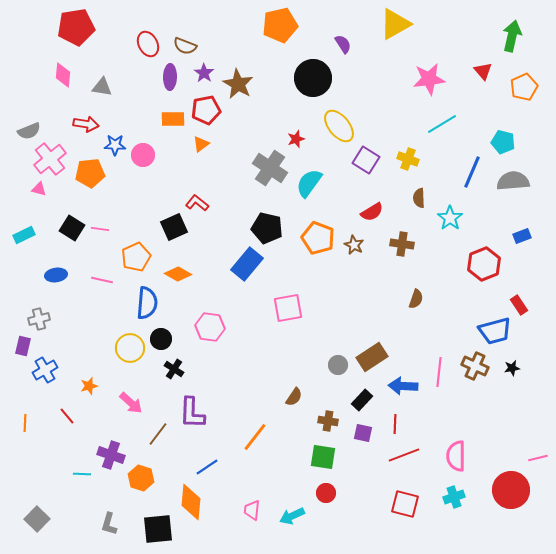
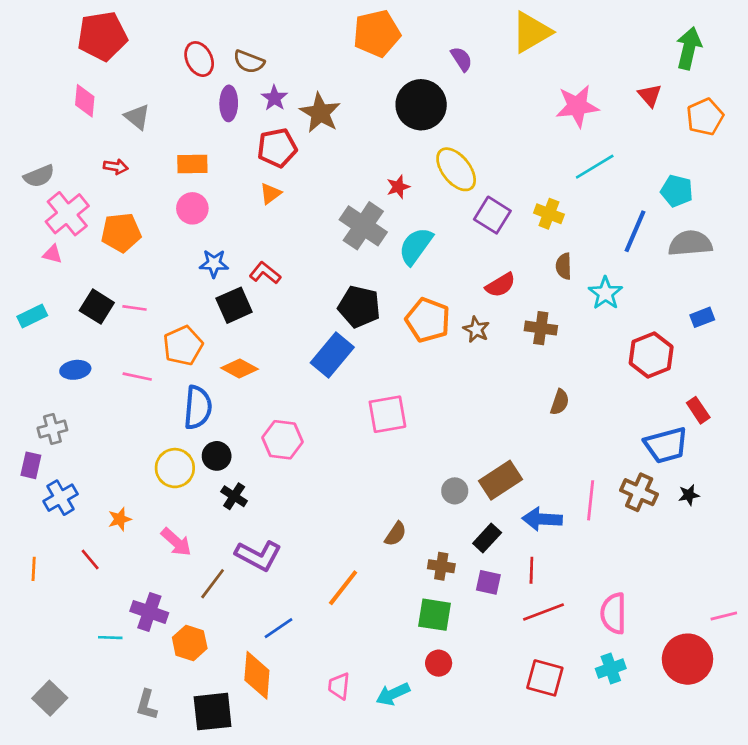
gray triangle: (102, 87) -> (137, 117), turned 30
orange rectangle: (173, 119) -> (192, 164), moved
red arrow: (86, 124) -> (116, 167), size x0.7
blue star: (115, 145) -> (214, 264), moved
purple L-shape: (192, 413) -> (258, 555), turned -64

